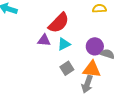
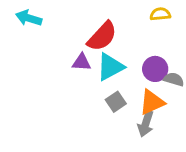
cyan triangle: (64, 44) -> (110, 67), size x1.5
orange triangle: (92, 69) -> (152, 102), turned -30

